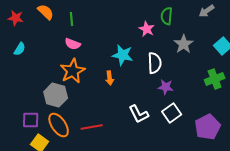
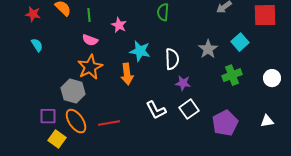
green semicircle: (167, 16) -> (163, 12), moved
pink star: (147, 29) -> (119, 25), moved
gray star: (184, 44) -> (208, 49), moved
cyan semicircle: (20, 49) -> (37, 45), turned -64
orange arrow: (110, 78) -> (127, 74), size x1.5

